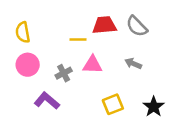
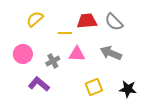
yellow semicircle: (23, 32) -> (35, 19), moved, turned 60
gray arrow: (133, 64) -> (111, 53), size x1.5
black star: (154, 107) -> (128, 89), turned -30

